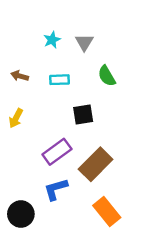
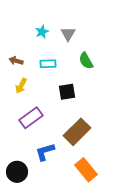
yellow arrow: (16, 118) -> (21, 86), moved
purple rectangle: (57, 152) -> (31, 118), moved

